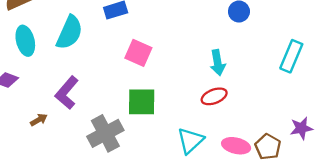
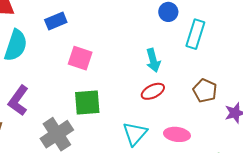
cyan rectangle: (291, 56) -> (195, 34), moved
brown pentagon: (268, 147) -> (205, 91), moved

